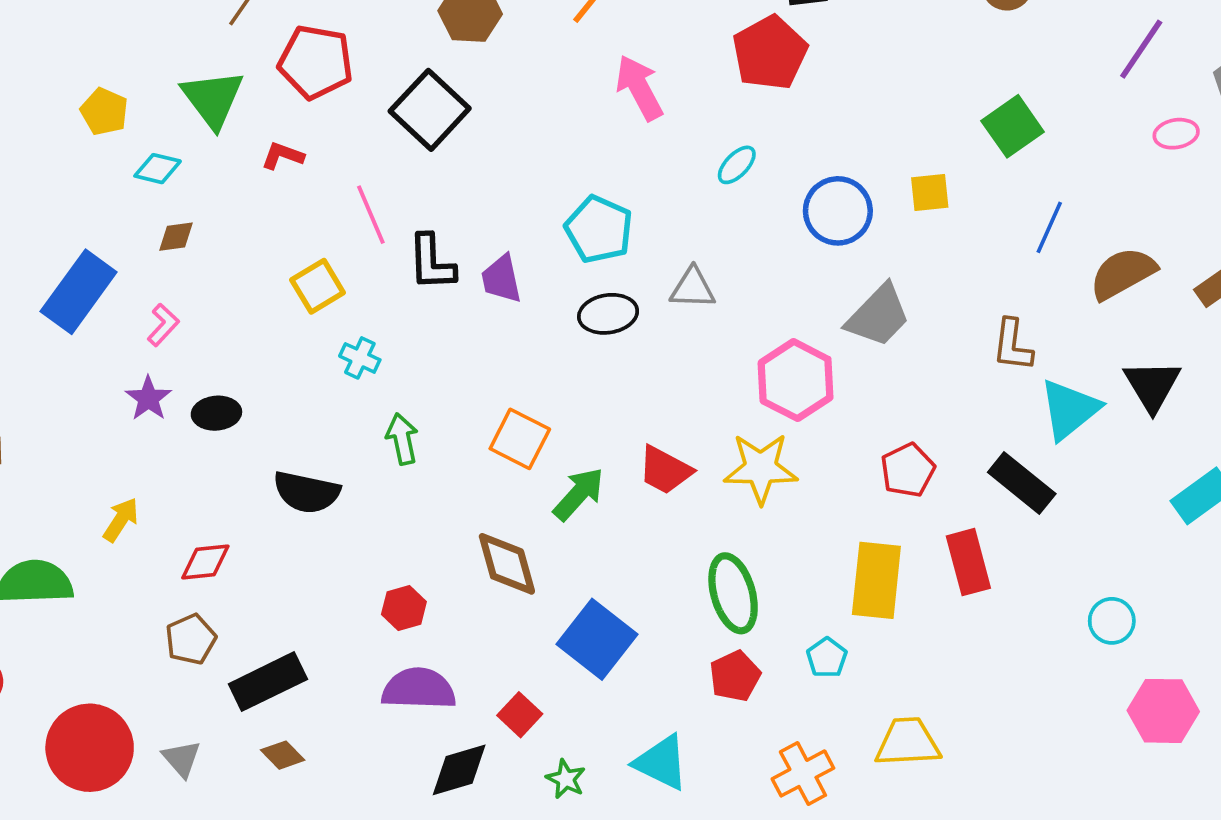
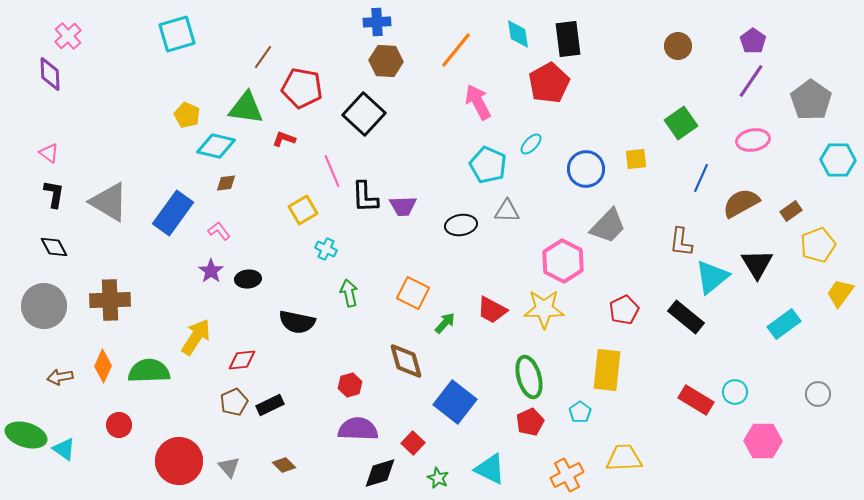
green triangle: (213, 99) -> (246, 108), turned -45
pink ellipse: (1176, 134) -> (753, 140), moved, size x1.4
cyan diamond: (158, 169) -> (216, 146), size x1.5
cyan pentagon: (599, 229) -> (488, 165), moved
purple trapezoid: (501, 279) -> (403, 206), turned -80
pink L-shape: (163, 325) -> (219, 231), turned -80
green arrow: (579, 494) -> (445, 323), size x0.7
yellow arrow: (121, 520) -> (196, 337), size x1.5
red rectangle: (968, 562) -> (696, 400), moved, turned -44
black rectangle: (268, 682) -> (270, 405), moved, size x0.7

